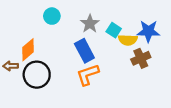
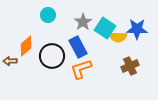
cyan square: (114, 30) -> (105, 28), size x1.5
brown cross: (141, 58) -> (130, 66), moved
black circle: (37, 75) -> (52, 56), moved

